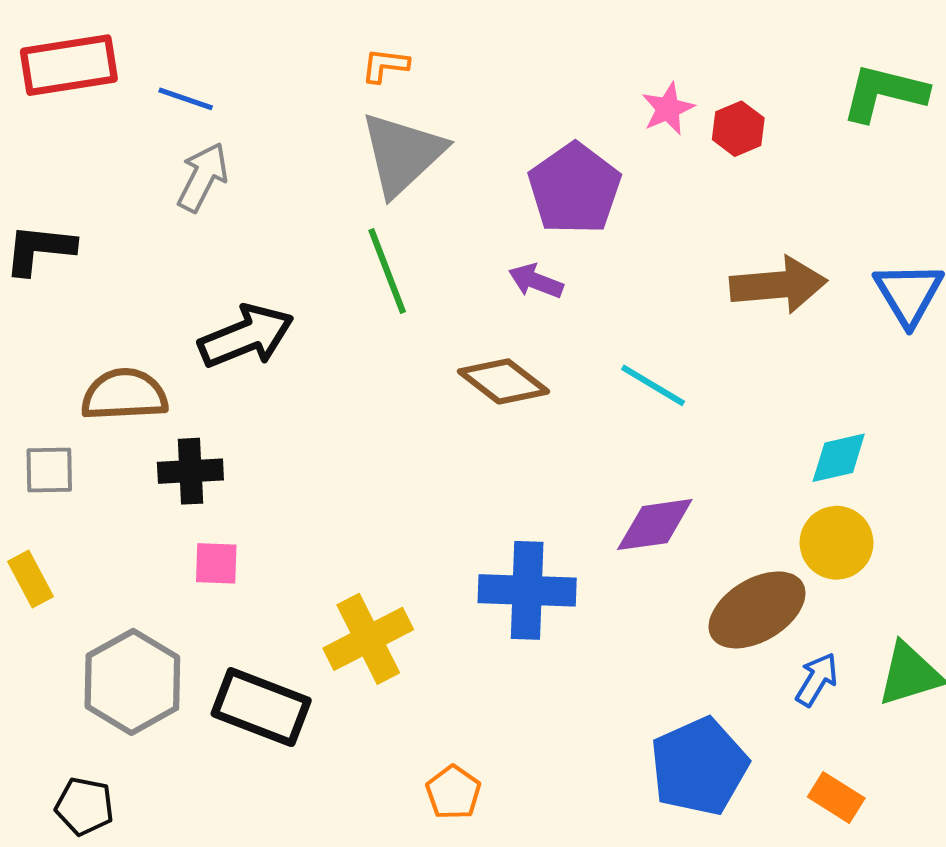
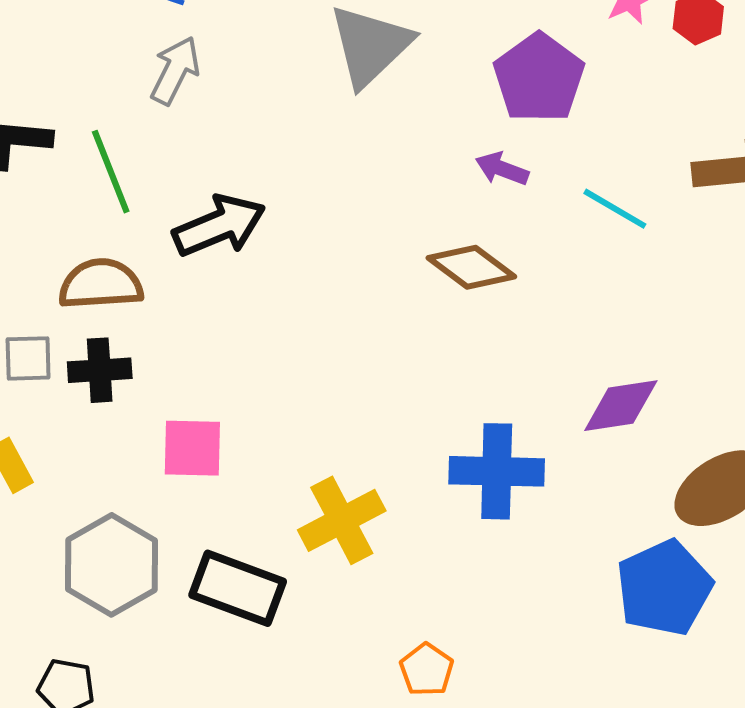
green line: (387, 271) -> (111, 172), moved
cyan line: (653, 385) -> (615, 209), moved
black cross: (190, 471) -> (100, 370), moved
pink square: (216, 563) -> (192, 448), size x1.4
blue pentagon: (699, 766) -> (664, 588), moved

